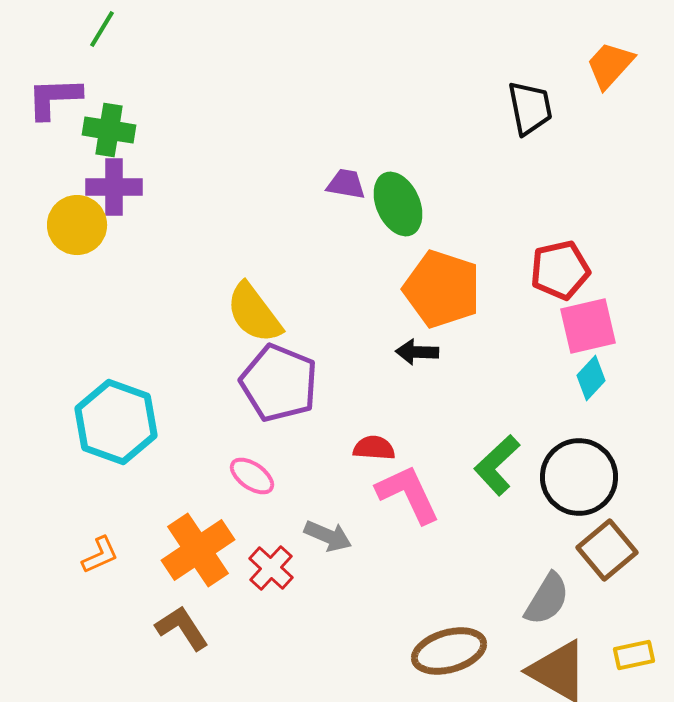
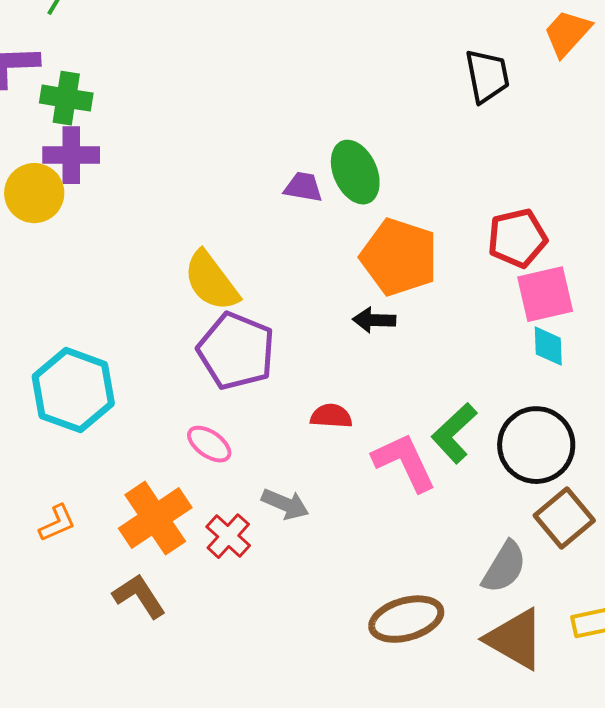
purple trapezoid: (346, 184) -> (303, 187), moved
cyan diamond: (591, 378) -> (548, 346), turned -45
pink L-shape: (408, 494) -> (404, 462), moved

